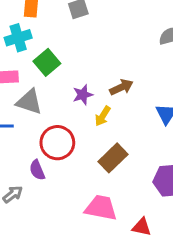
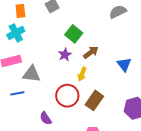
green square: (47, 62) -> (74, 34), moved
purple star: (83, 95) -> (65, 55), moved
red circle: (57, 143) -> (67, 96), moved

